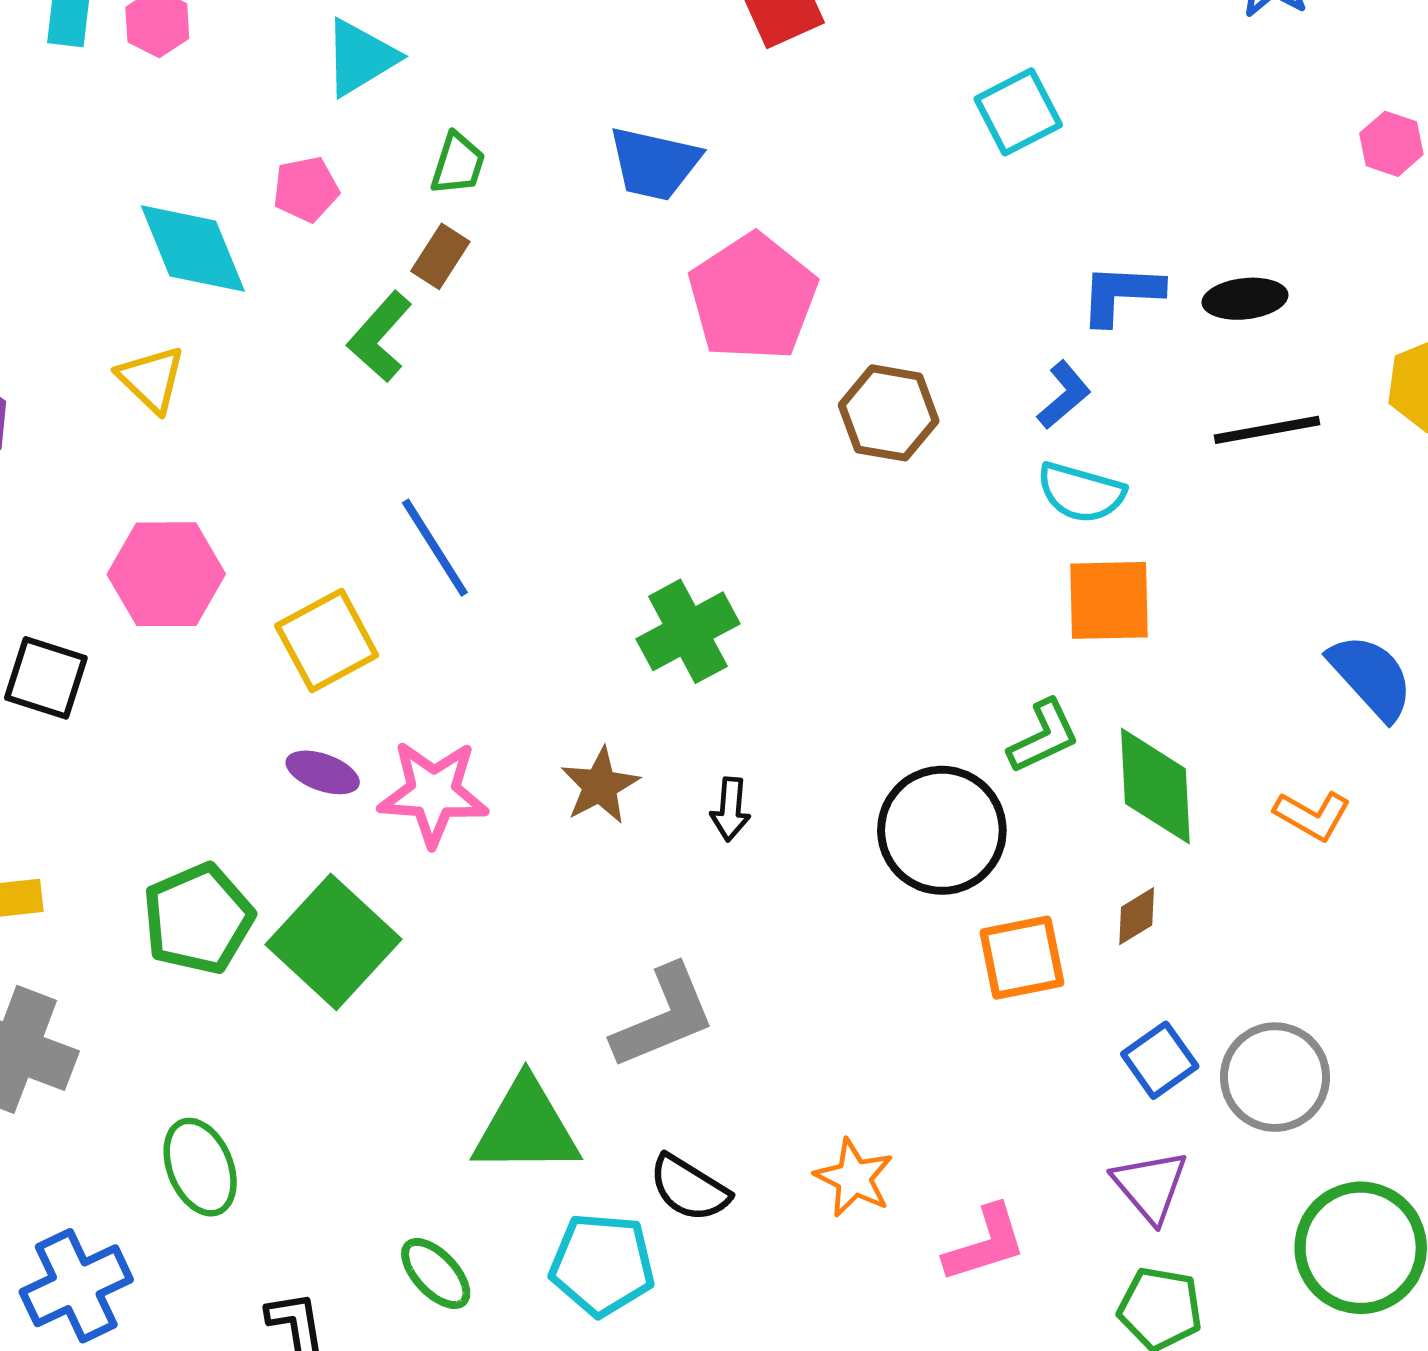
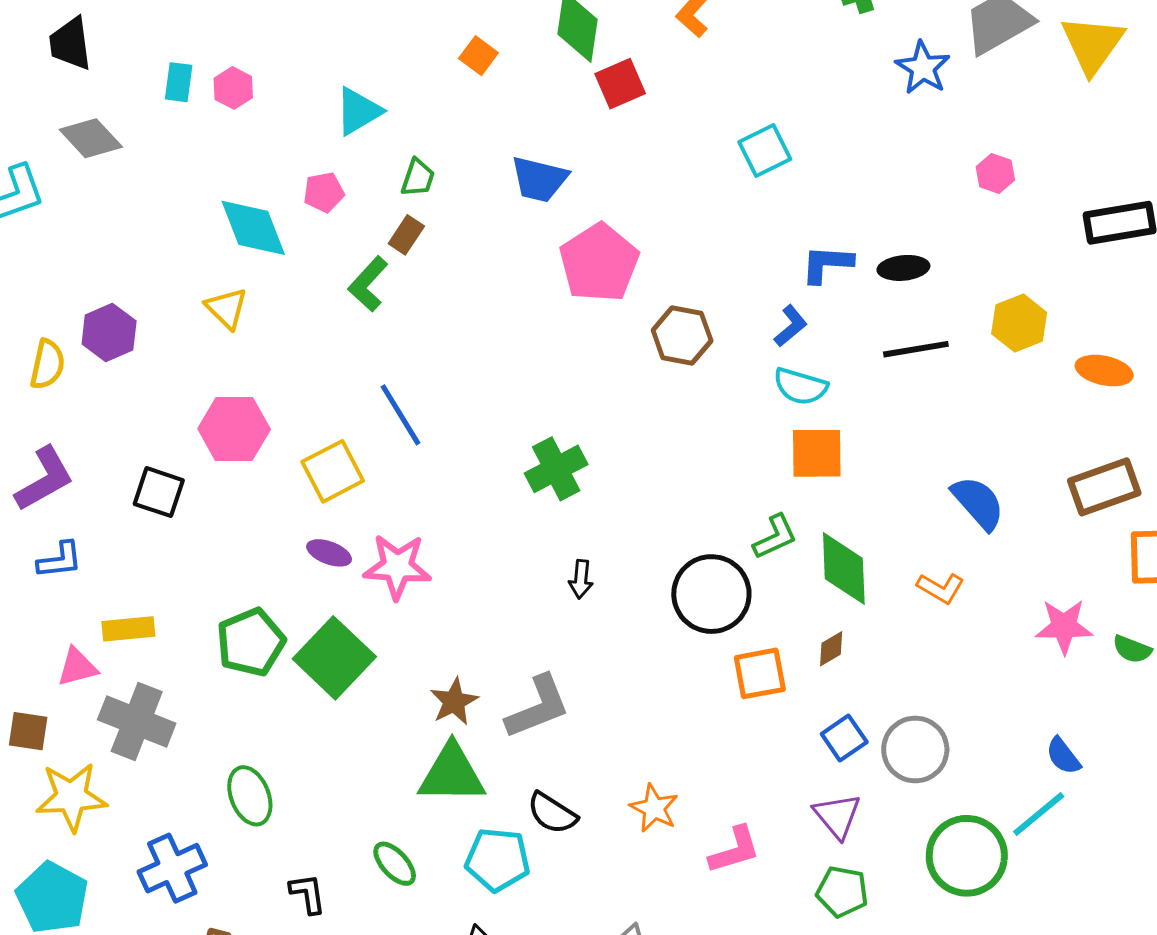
brown star: (600, 786) -> (454, 702), moved

